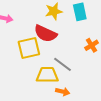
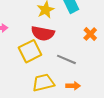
yellow trapezoid: (47, 75) -> (43, 83), moved

